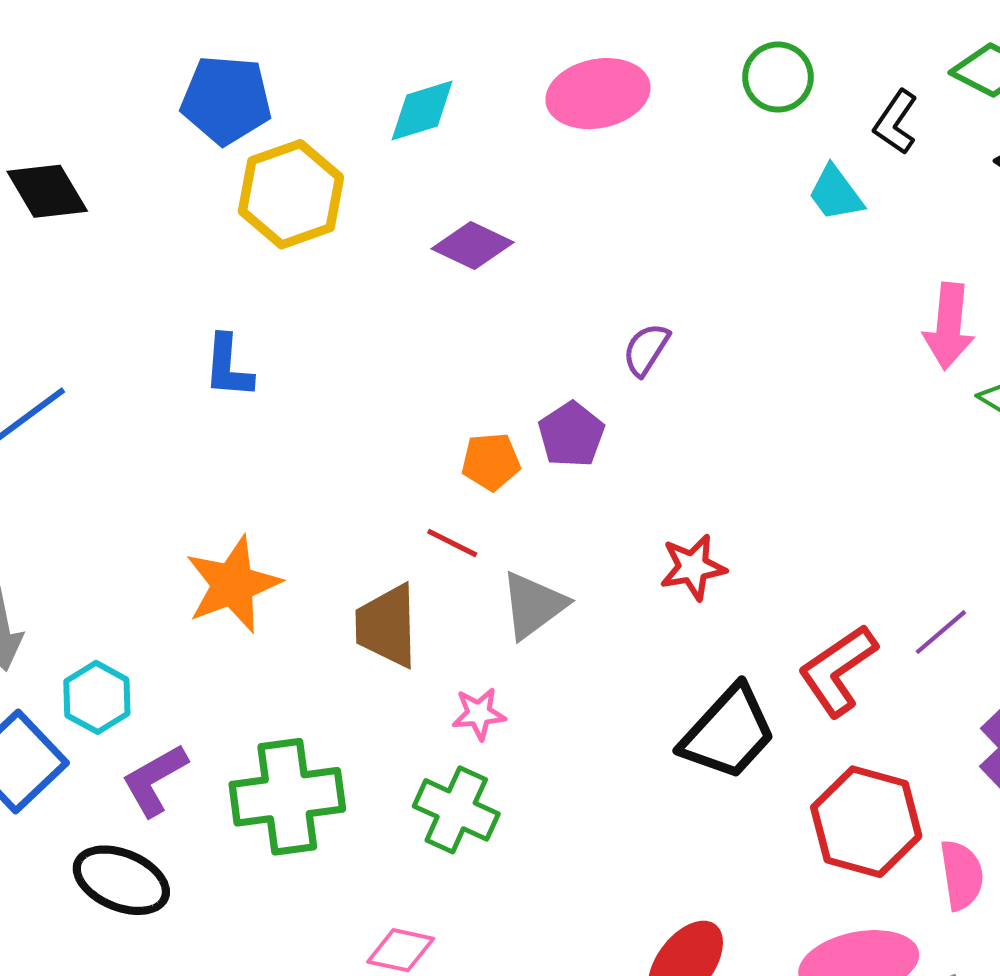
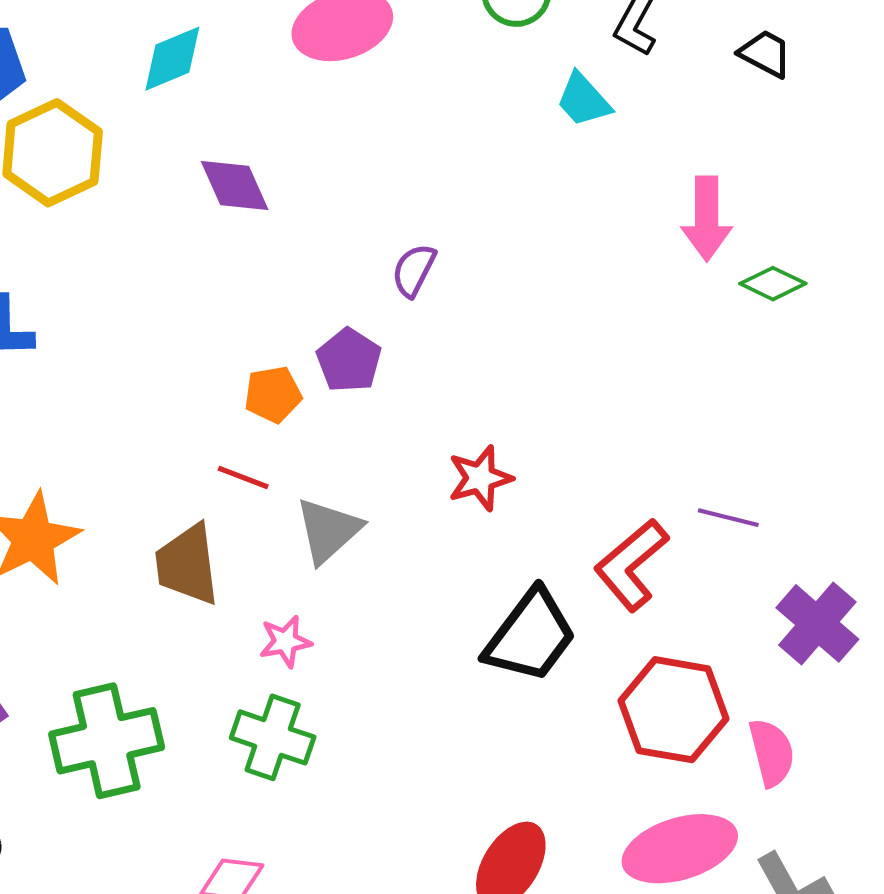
purple diamond: (473, 246) -> (235, 185), turned 46
purple line: (941, 632) -> (728, 518), turned 60

